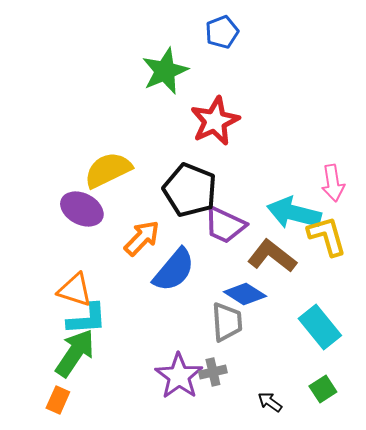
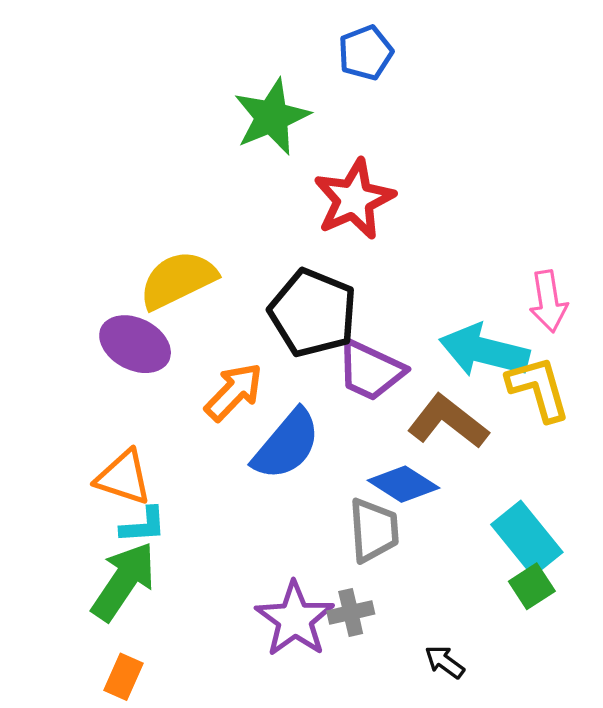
cyan L-shape: (87, 319) -> (143, 525), size x0.7
green square: (323, 389) -> (532, 586), moved
orange rectangle: (58, 400) -> (124, 677), moved

